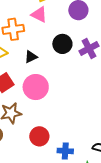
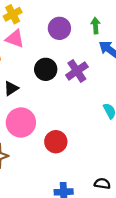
red circle: (39, 136) -> (56, 142), moved

